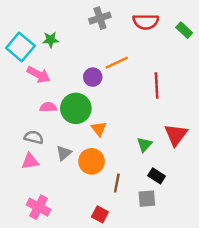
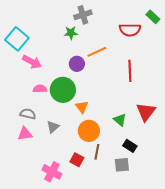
red semicircle: (146, 22) -> (130, 30), moved
green rectangle: (184, 30) -> (153, 17), moved
green star: (51, 40) -> (71, 33), moved
green triangle: (145, 145) -> (120, 120), turned -32
orange circle: (92, 161) -> (89, 131), moved
pink cross: (39, 207) -> (52, 172), moved
red square: (100, 214) -> (77, 160), moved

